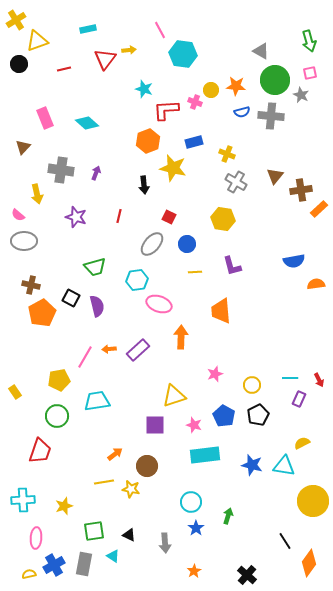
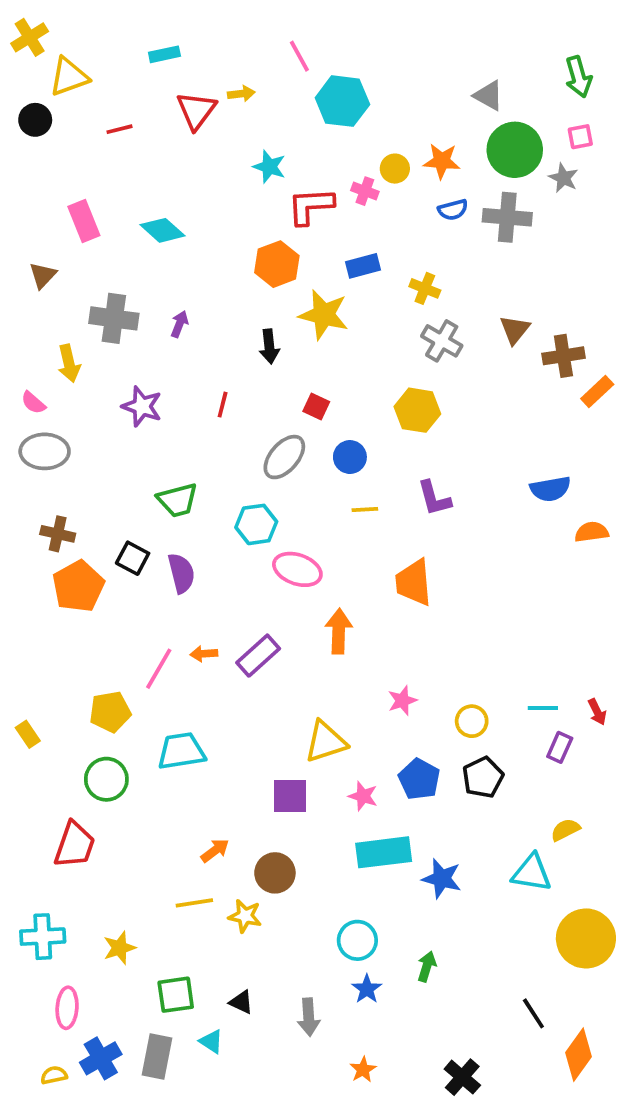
blue star: (252, 465) -> (442, 879), moved

